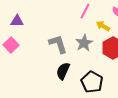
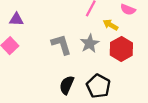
black semicircle: (63, 71) -> (67, 85), moved

